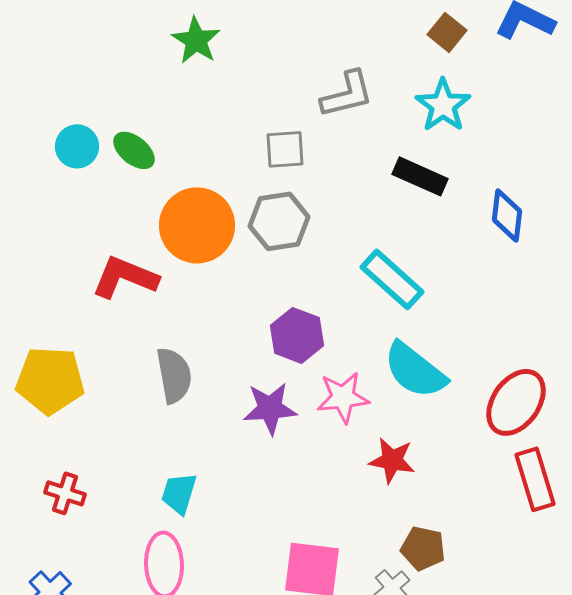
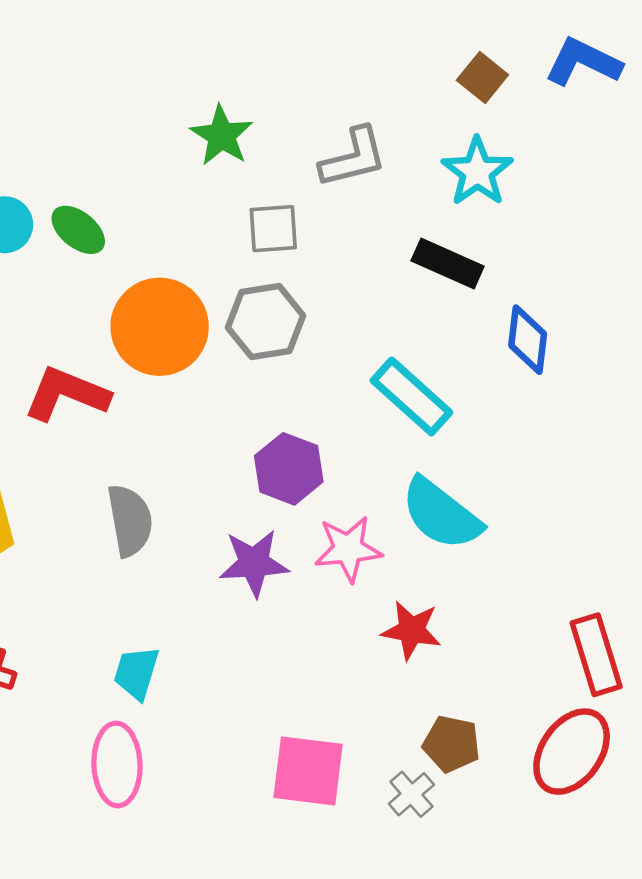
green star: (196, 40) -> (222, 136), moved
blue diamond: (507, 215) -> (528, 340), moved
red ellipse: (516, 402) -> (572, 752), moved

